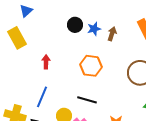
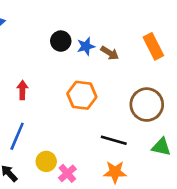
brown arrow: (112, 34) -> (110, 53), turned 104
black line: (87, 100) -> (114, 140), moved

